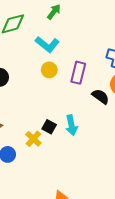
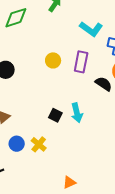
cyan L-shape: (47, 44) -> (91, 29), moved
yellow cross: (33, 139) -> (39, 144), moved

